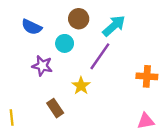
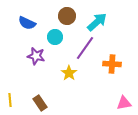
orange cross: (147, 76) -> (112, 64), moved
brown rectangle: (55, 108) -> (40, 103), moved

